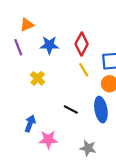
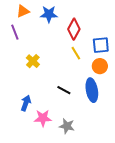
blue star: (49, 45) -> (49, 14), moved
gray star: (88, 148) -> (67, 126), moved

